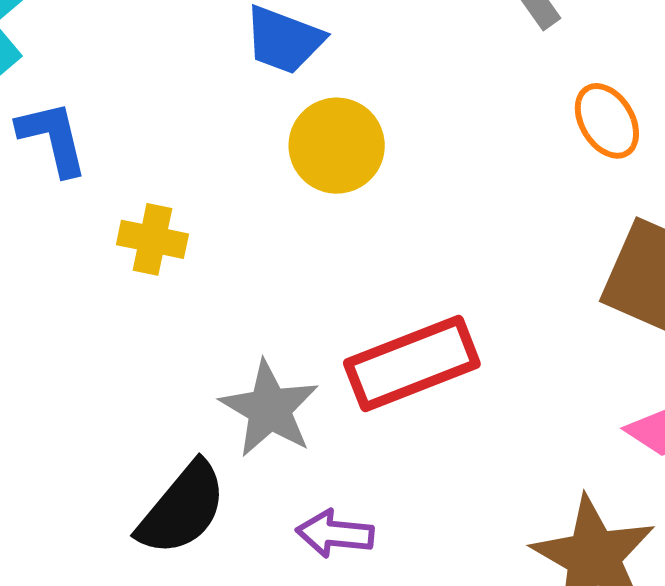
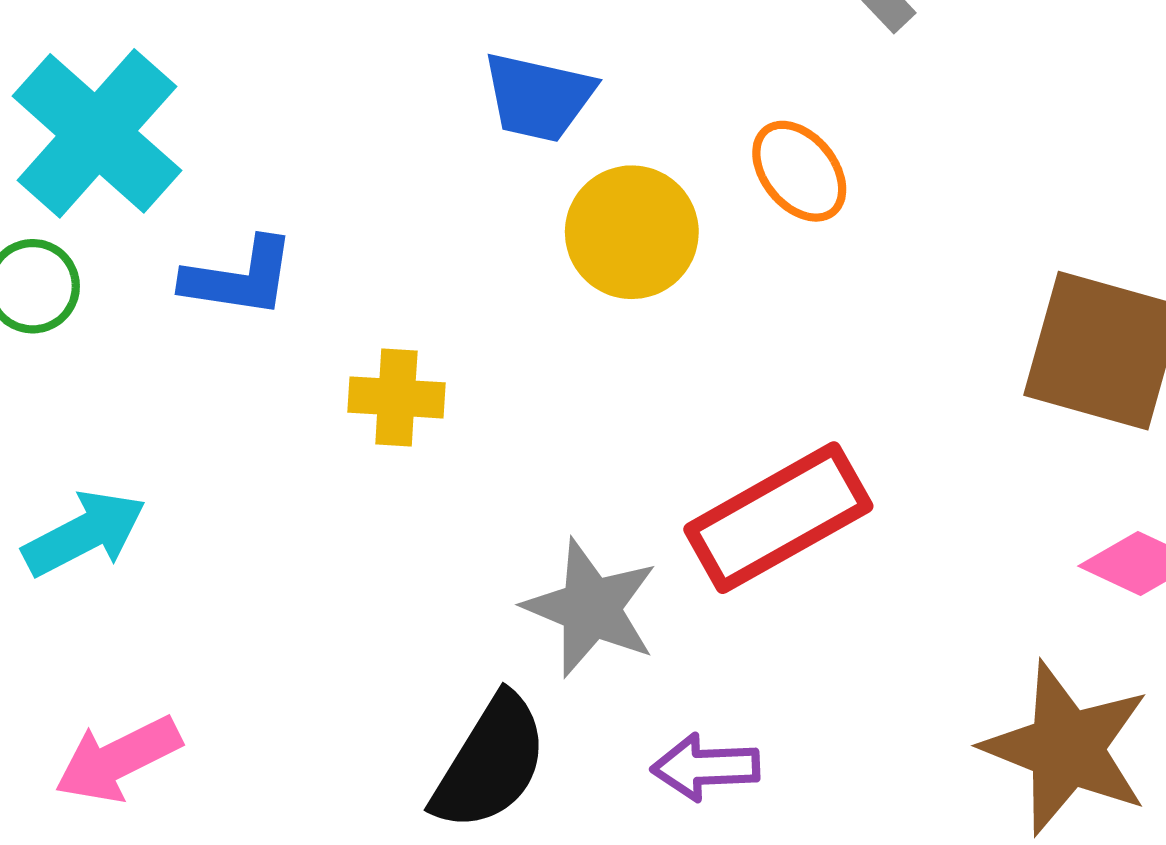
orange ellipse: (607, 121) -> (799, 171), moved
blue L-shape: (53, 138) -> (239, 278), turned 120

